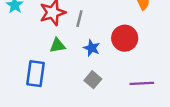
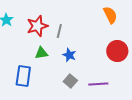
red circle: (125, 38) -> (117, 51), moved
purple line: (142, 83) -> (98, 84), moved

